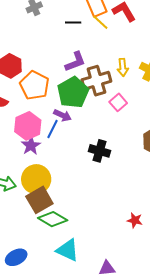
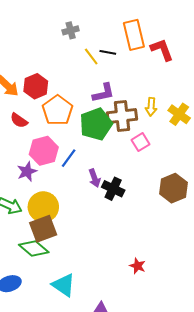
yellow line: (100, 22) -> (91, 56), moved
purple arrow: (62, 115) -> (94, 178), moved, turned 36
purple star: (31, 146) -> (27, 171), moved
green diamond: (53, 219) -> (34, 248), moved

